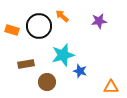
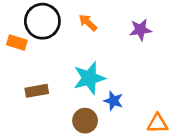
black circle: (39, 26) -> (42, 21), moved
brown circle: (47, 82) -> (85, 121), moved

